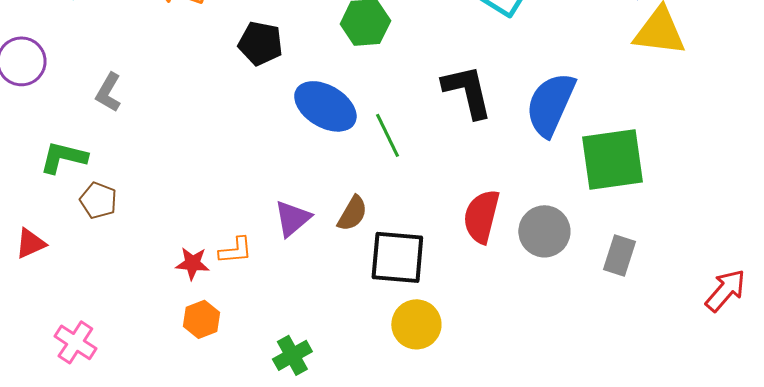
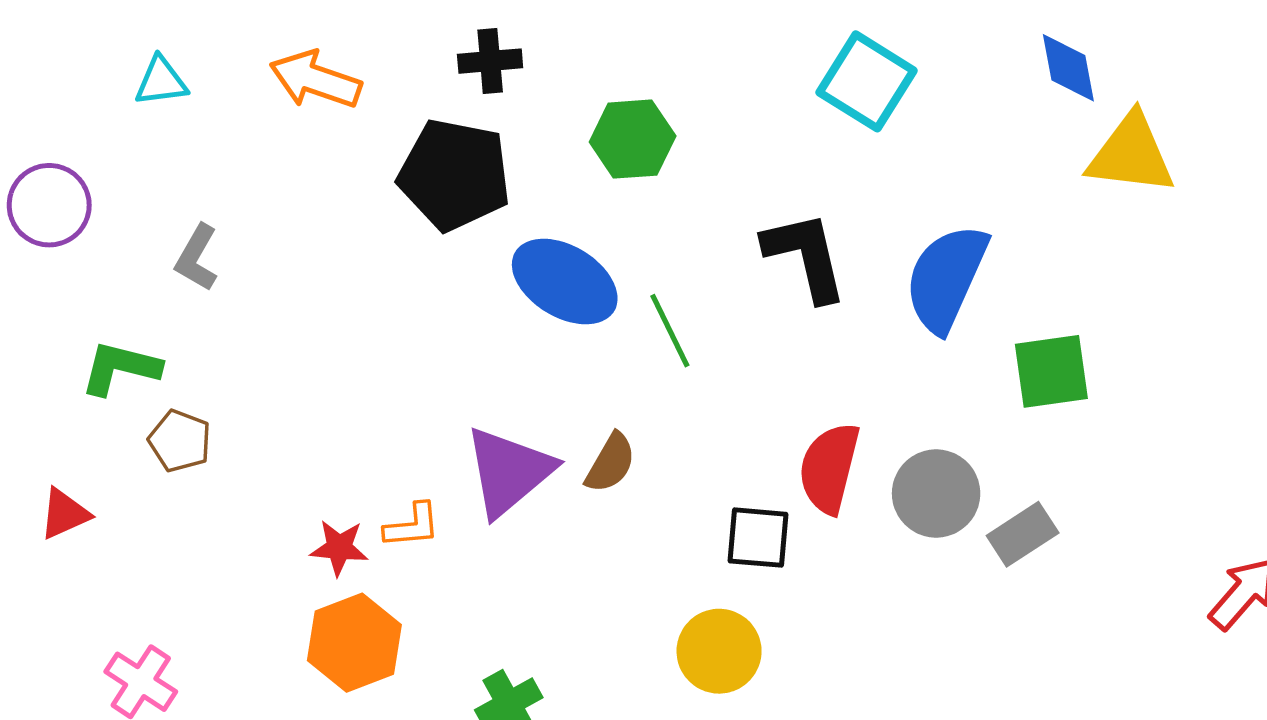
black pentagon: (260, 43) -> (454, 175), size x1.5
green square: (612, 159) -> (1051, 371), size x0.7
purple triangle: (292, 218) -> (509, 471), size x1.5
gray rectangle: (619, 255) -> (1023, 534), moved, turned 39
black square: (397, 257) -> (758, 538), moved, size x0.7
orange hexagon: (201, 319) -> (354, 643), size x1.5

